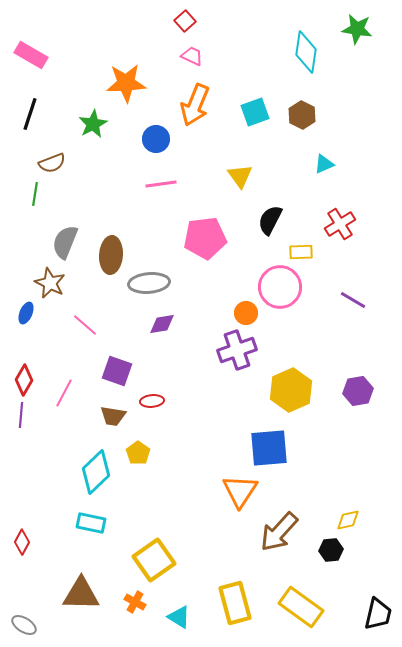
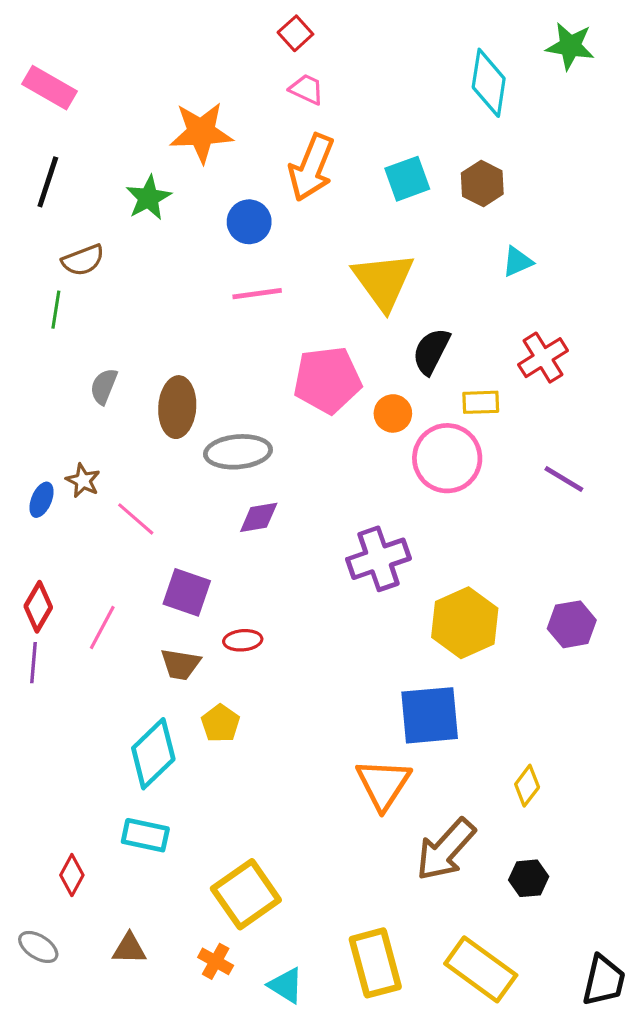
yellow triangle: (240, 176) -> (383, 281), size x1.6
gray semicircle: (65, 242) -> (104, 386), size x0.7
brown star: (50, 283) -> (83, 481), moved, size x0.7
orange circle: (246, 313) -> (393, 413), moved
yellow diamond: (348, 520) -> (527, 786), moved, turned -40
red diamond: (22, 542) -> (72, 875), moved
brown triangle: (81, 594) -> (129, 949), size x0.6
gray ellipse: (24, 625) -> (38, 947), moved

